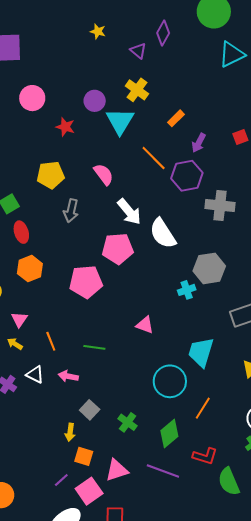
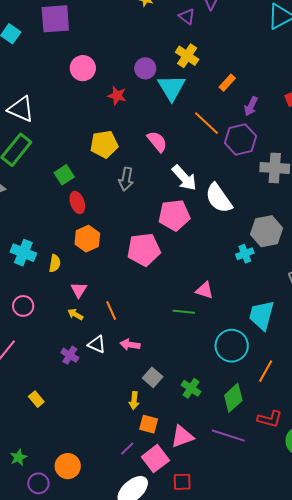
green line: (94, 347) -> (184, 312), moved

